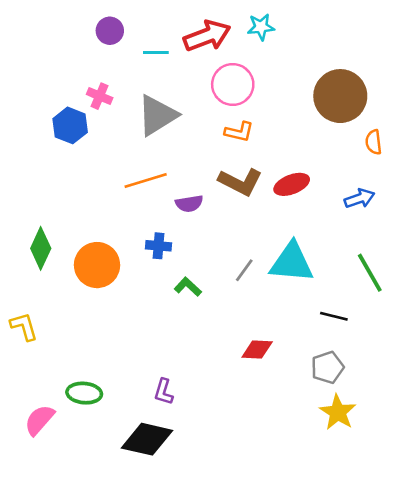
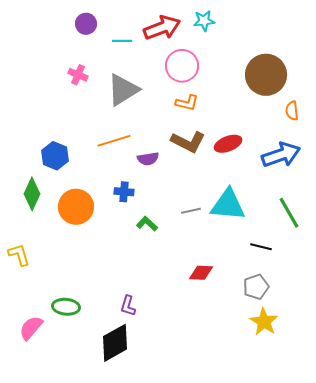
blue hexagon: (70, 125) -> (55, 156), moved
blue arrow: (359, 198) -> (281, 155), size x1.6
gray line: (244, 270) -> (191, 211), turned 42
black diamond: (147, 439) -> (115, 343), turned -42

